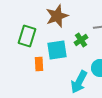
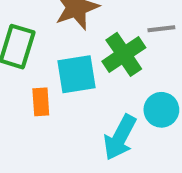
green cross: (81, 40) -> (124, 54), size x1.5

